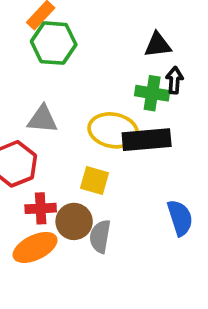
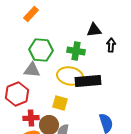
green hexagon: (54, 43) -> (41, 50), moved
black arrow: (174, 80) -> (111, 45), moved
green cross: (152, 93) -> (76, 51), moved

